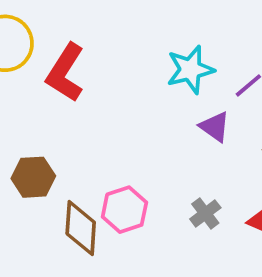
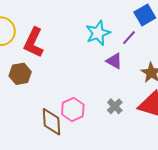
brown hexagon: (33, 177) -> (20, 74), moved

